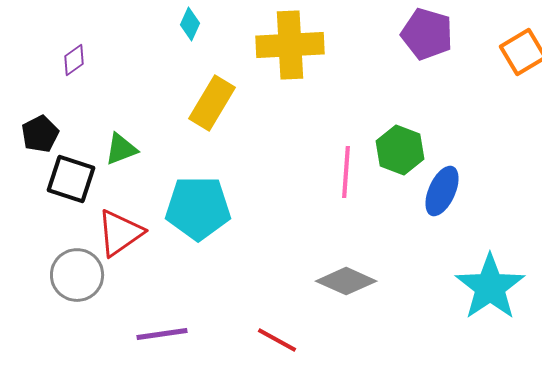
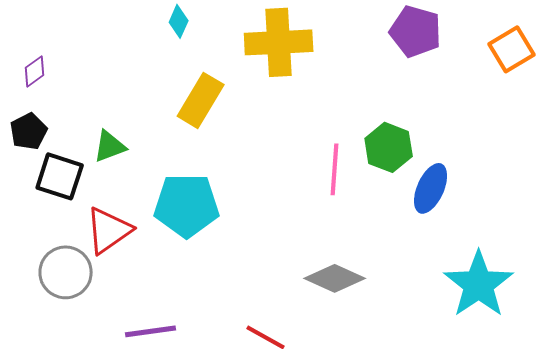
purple diamond: (74, 60) -> (35, 71), moved

